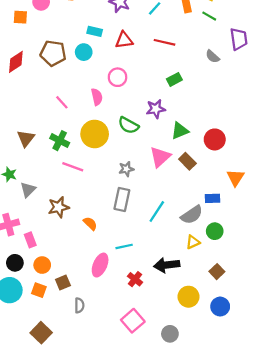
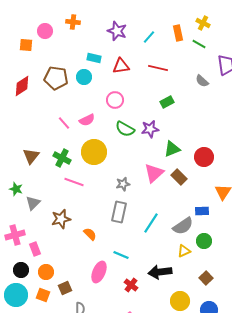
pink semicircle: (97, 97) -> (87, 120), moved, turned 77
green semicircle: (128, 125) -> (125, 129), moved
cyan line: (124, 246) -> (121, 255), turned 35

